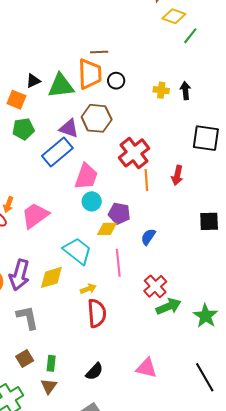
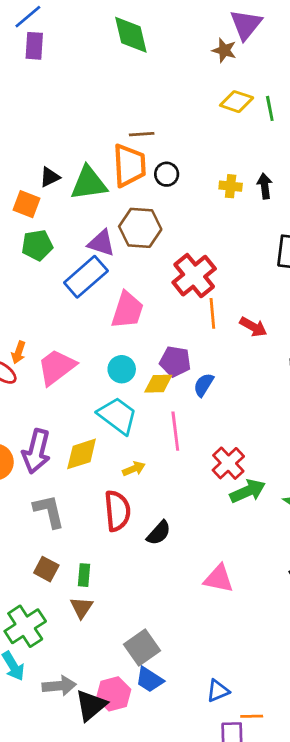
yellow diamond: (174, 16) -> (237, 102), moved
green line: (190, 36) -> (270, 108), turned -48
red arrow: (177, 175) -> (253, 327), moved, turned -72
cyan circle: (92, 201) -> (122, 369), moved
blue semicircle: (148, 237) -> (204, 385), moved
red semicircle: (97, 313) -> (117, 511), moved
brown square: (25, 358) -> (46, 569), turned -30
black semicircle: (94, 372) -> (159, 533), moved

